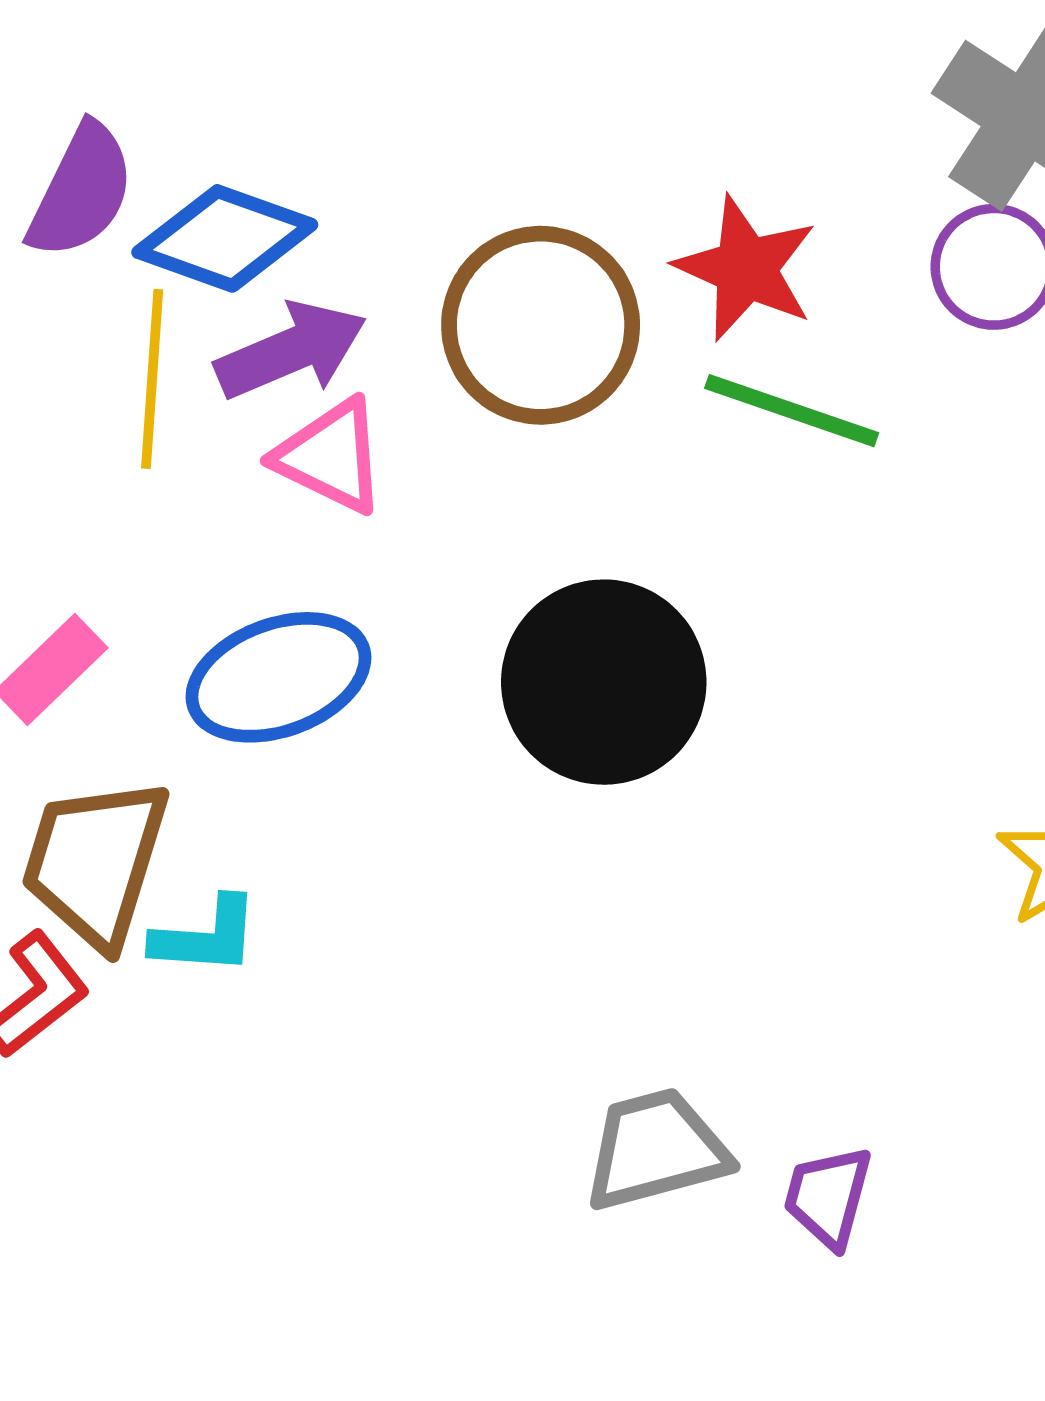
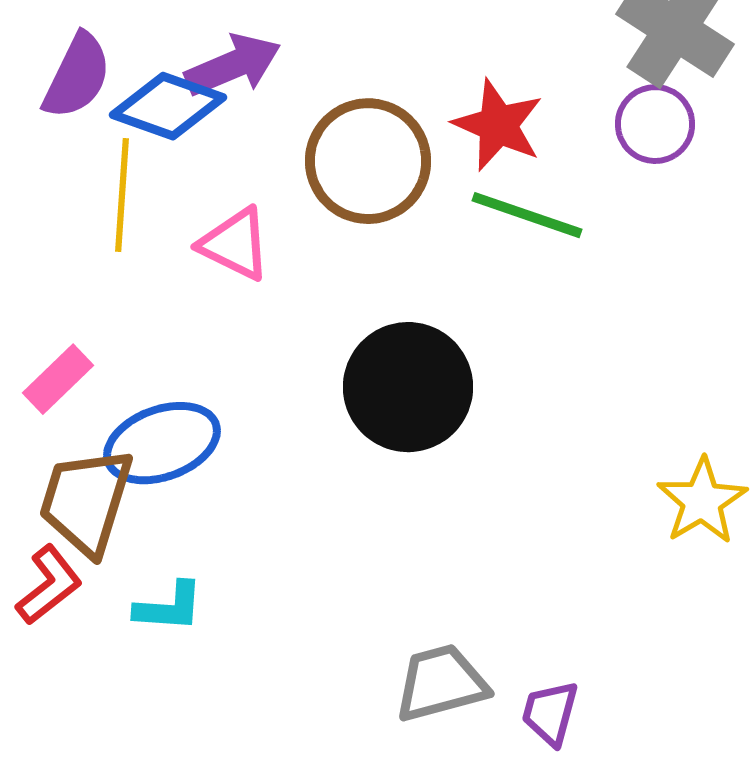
purple arrow: (291, 351) -> (233, 65), moved
blue ellipse: (278, 677) -> (162, 443), moved
cyan L-shape: (206, 936) -> (169, 607), moved

